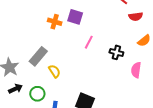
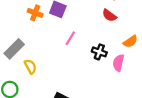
red semicircle: (136, 17) -> (109, 15), moved, turned 40
pink semicircle: (136, 70) -> (118, 63), moved

